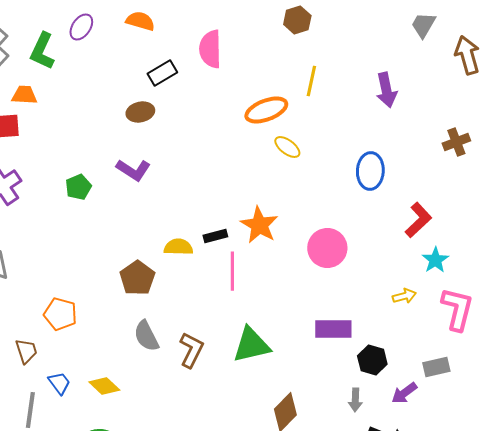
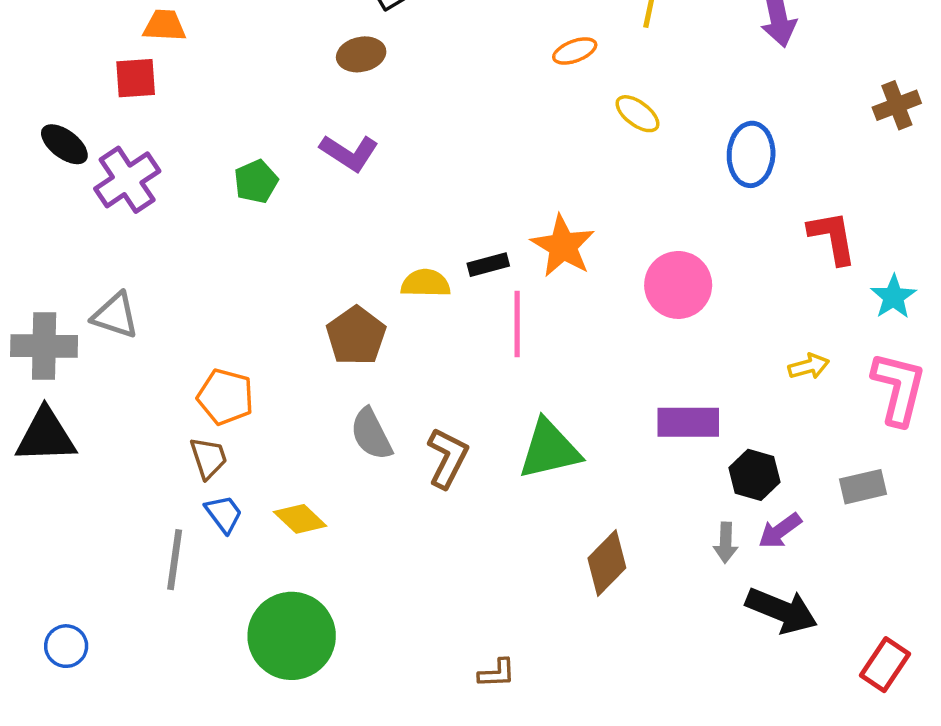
orange ellipse: (266, 110) -> (575, 51), size x0.6
yellow ellipse: (287, 147) -> (637, 114), moved
red L-shape: (418, 220) -> (832, 237), turned -57
cyan star: (435, 260) -> (893, 297), moved
brown trapezoid: (26, 351) -> (209, 458), moved
purple arrow: (404, 393) -> (780, 531), moved

